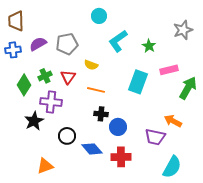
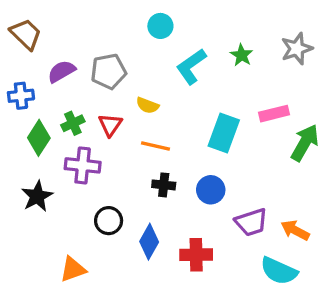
brown trapezoid: (16, 21) -> (26, 34), turned 135
green star: (149, 46) -> (242, 55), moved
blue cross: (13, 50) -> (21, 96), moved
black star: (34, 121) -> (37, 196), moved
orange arrow: (173, 121) -> (295, 230), moved
blue circle: (118, 127) -> (211, 190), moved
purple trapezoid: (155, 137) -> (251, 222), turned -30
blue diamond: (92, 149) -> (149, 242), turned 70
cyan semicircle: (172, 167) -> (279, 271), turned 85

